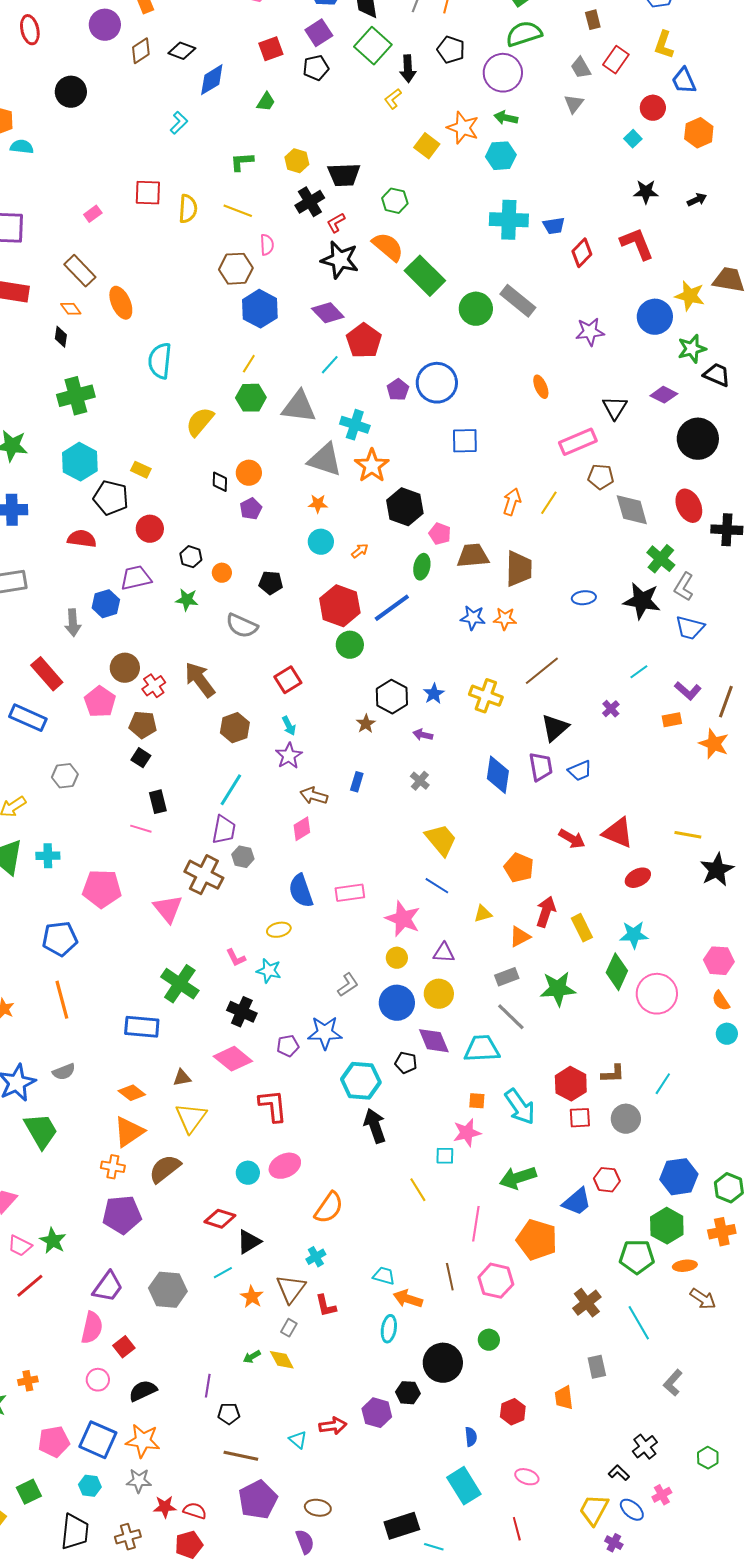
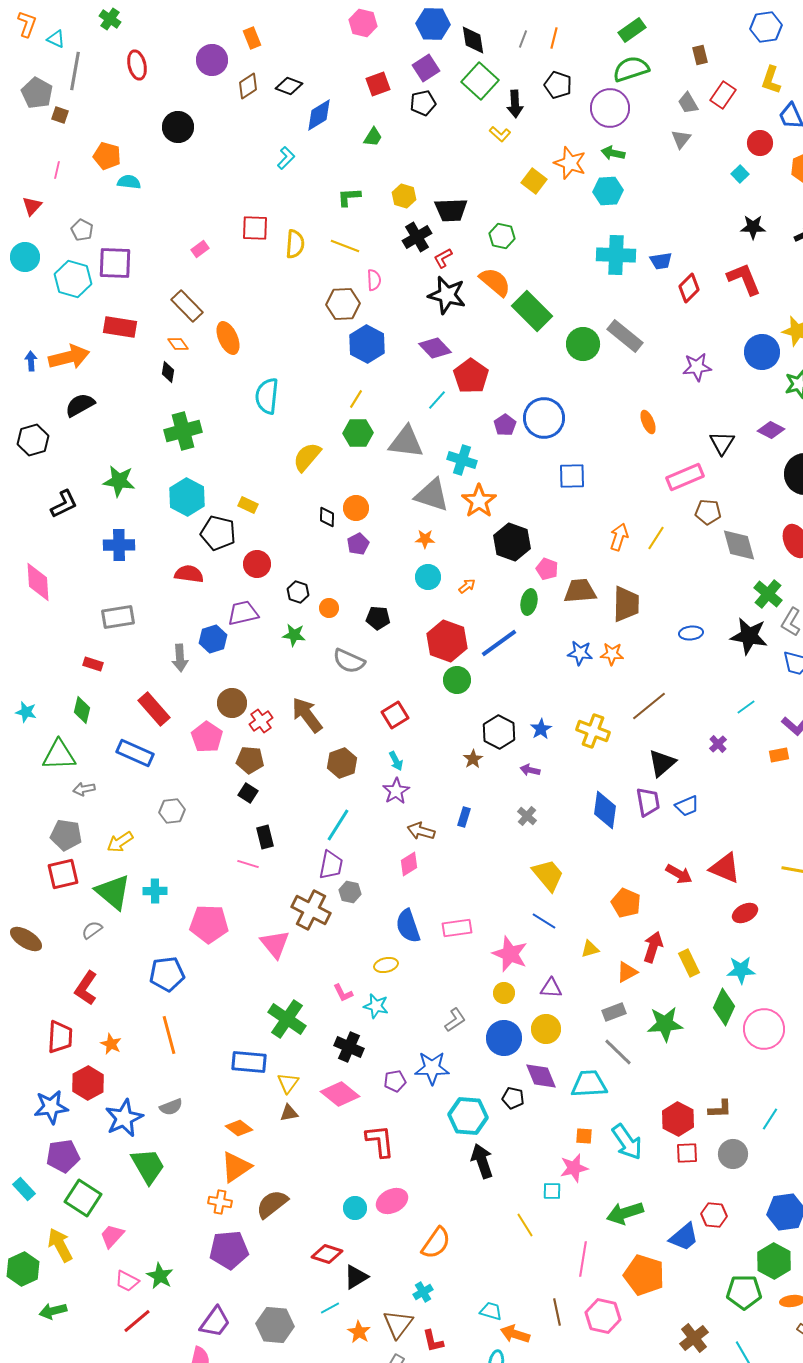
yellow L-shape: (393, 99) -> (500, 134), turned -100
yellow triangle: (191, 1118) -> (288, 1083), moved, size x0.7

